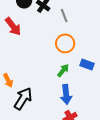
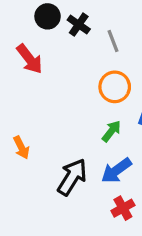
blue arrow: (66, 94) -> (116, 170), turned 60
black arrow: (23, 98) -> (72, 177), moved

